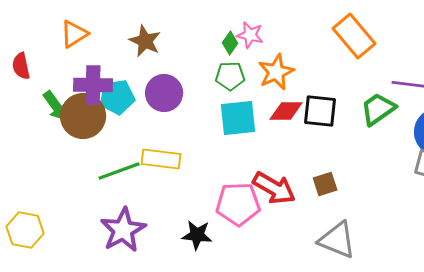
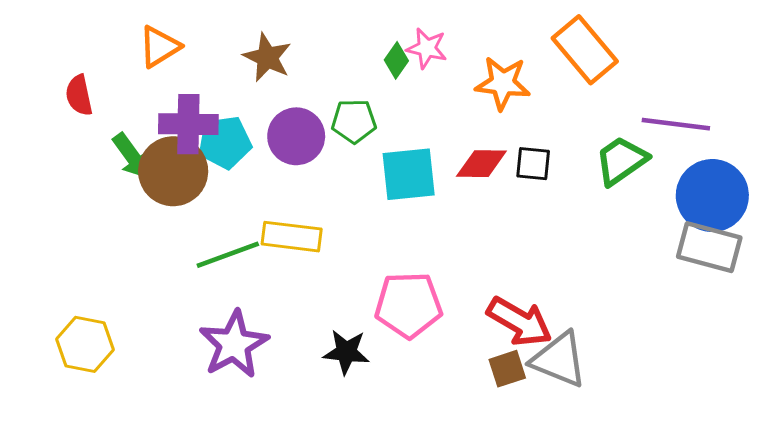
orange star: (276, 72) -> (503, 83), moved, turned 30
green pentagon: (230, 76) -> (354, 121), moved
black square: (320, 111) -> (533, 164), size x0.7
brown square: (325, 184) -> (507, 369), moved
red arrow: (274, 188) -> (519, 322), moved

